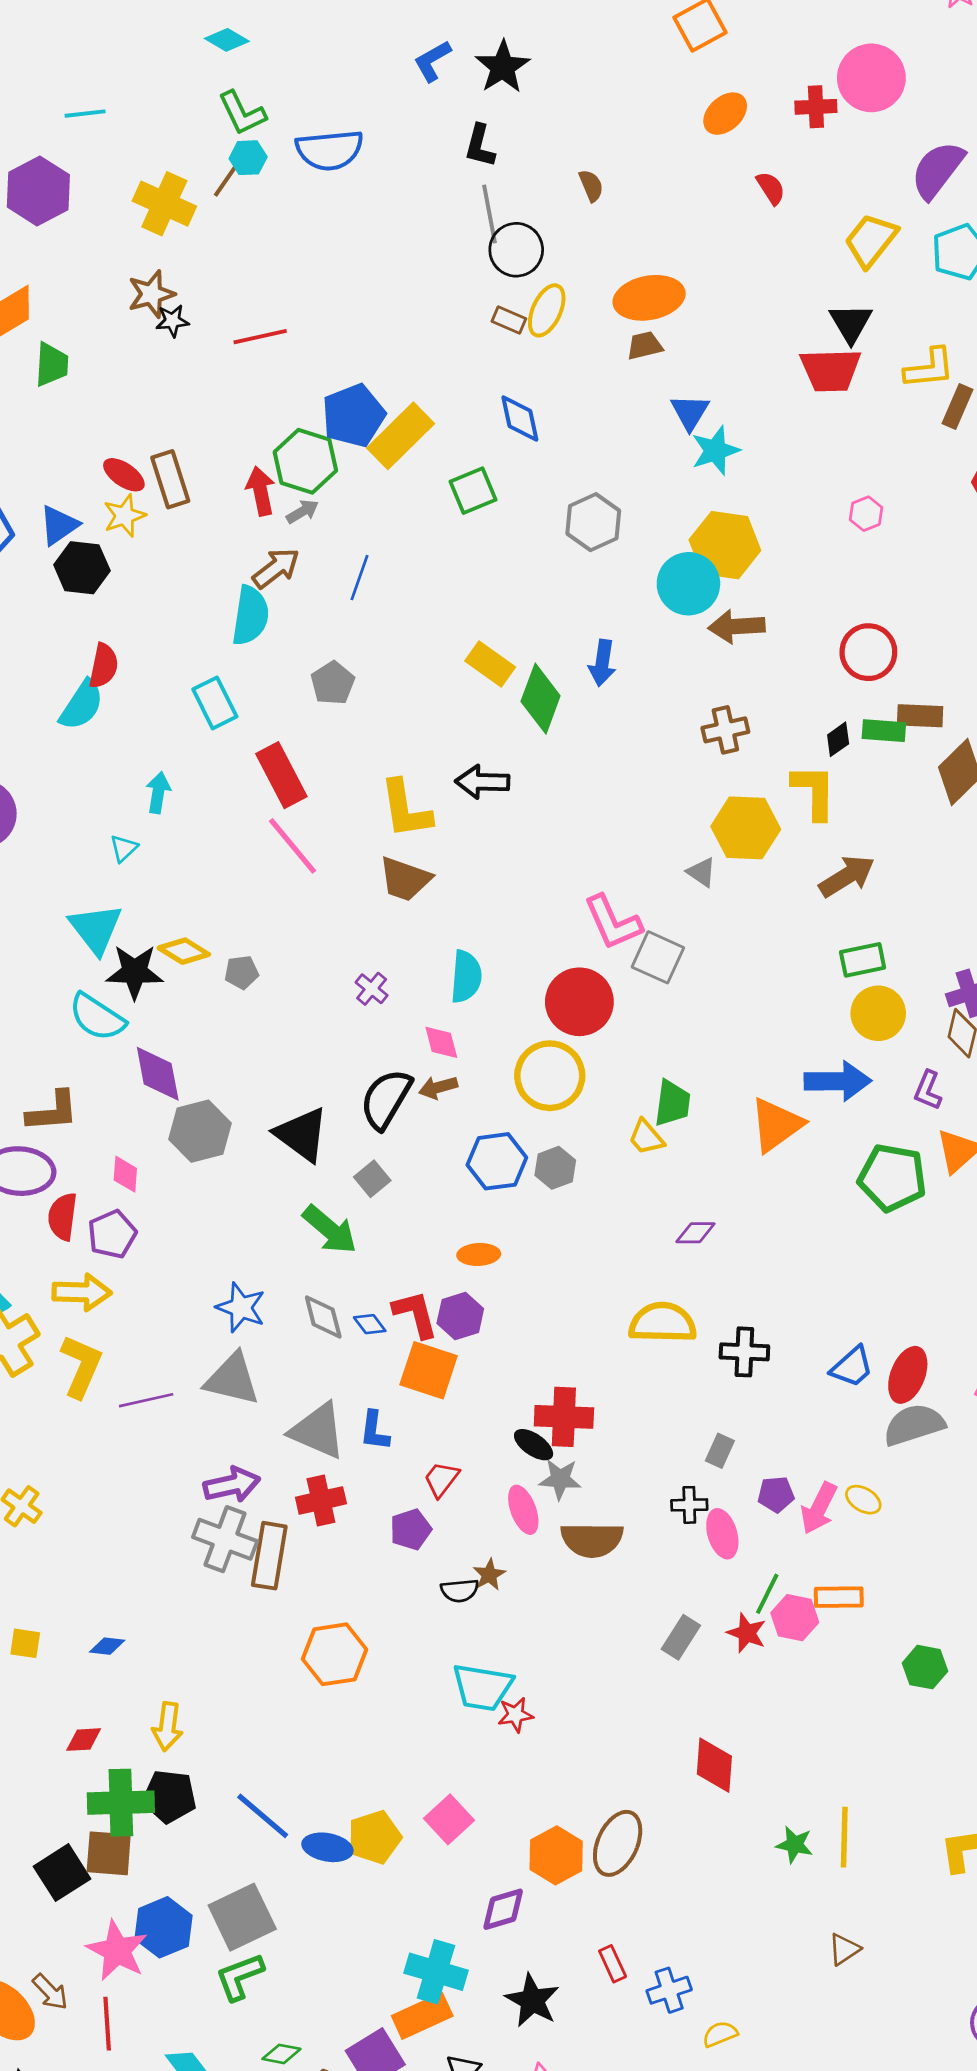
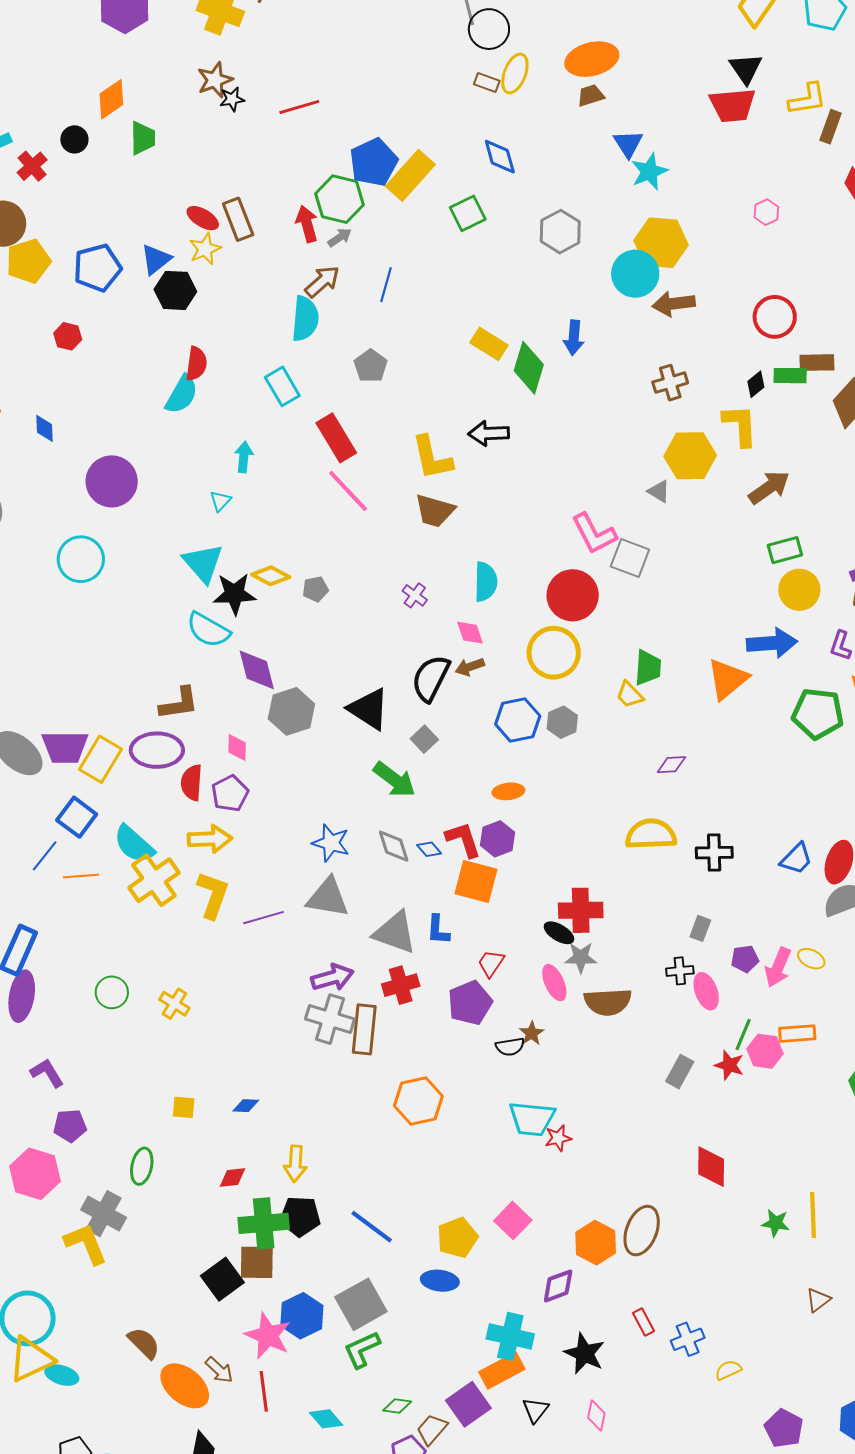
purple pentagon: (411, 1529) -> (470, 1003), size x1.4
blue ellipse: (327, 1847) -> (440, 1281), moved

